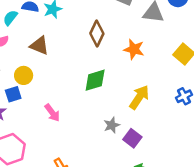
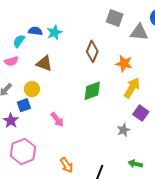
yellow arrow: (139, 97) -> (132, 88), moved
gray star: (112, 125) -> (123, 130), moved
purple square: (132, 138) -> (141, 113), moved

